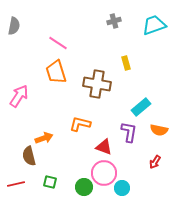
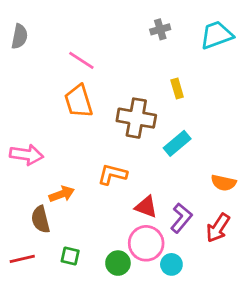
pink arrow: (19, 96) -> (26, 155), moved, turned 65
cyan rectangle: (141, 107) -> (177, 143), moved
purple L-shape: (129, 132) -> (181, 218), moved, turned 30
red arrow: (155, 162) -> (218, 228), size x1.5

